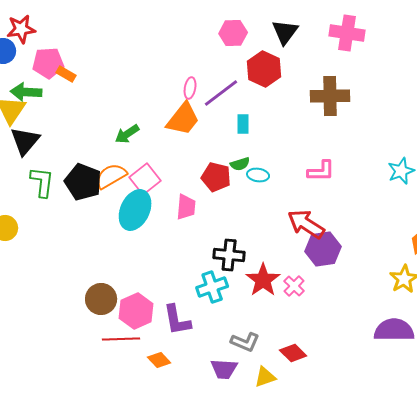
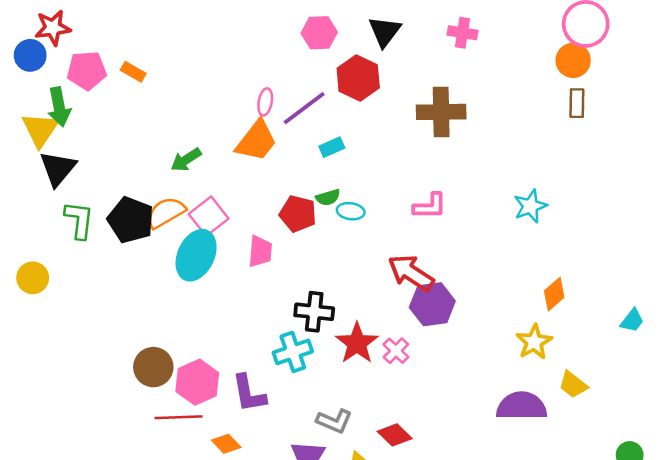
pink cross: (347, 33) -> (462, 33), size x0.7
orange rectangle: (66, 74) -> (133, 72), moved
green arrow: (26, 92) -> (59, 107), turned -104
cyan rectangle: (243, 124) -> (332, 147), turned 66

